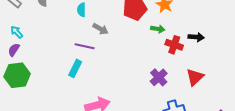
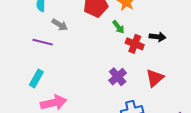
green arrow: (158, 29) -> (118, 27), turned 40
cyan rectangle: (75, 68) -> (36, 78), moved

